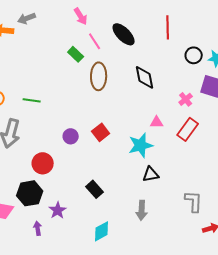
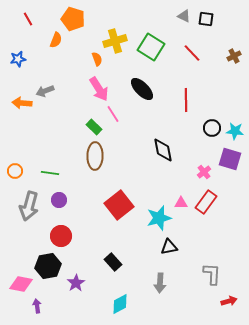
pink arrow: (81, 16) -> (99, 89), size x1.4
black ellipse: (124, 34) -> (142, 89), moved
brown ellipse: (99, 76) -> (95, 156), moved
pink triangle: (157, 122) -> (181, 203), moved
red square: (101, 132) -> (119, 205), size x1.6
purple circle: (71, 136) -> (59, 200), moved
purple arrow: (38, 228) -> (37, 306), moved

